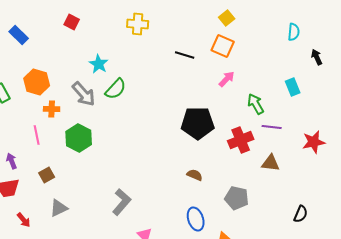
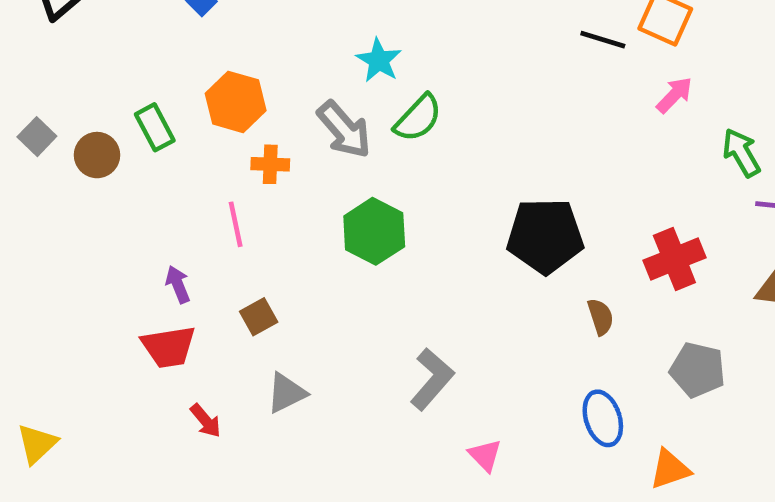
black line: (185, 55) -> (603, 40), moved
black pentagon: (198, 123) -> (545, 236), moved
green hexagon: (79, 138) -> (374, 231), moved
red cross: (241, 140) -> (674, 259), moved
brown semicircle: (195, 175) -> (601, 317), turned 49

